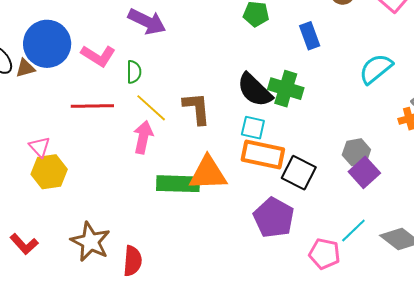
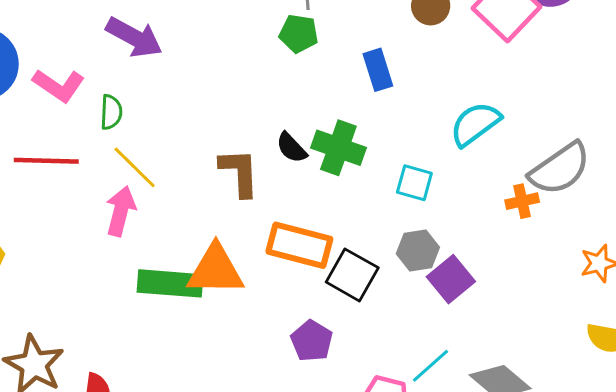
black semicircle: (255, 90) -> (292, 148), size x0.6
brown L-shape: (197, 108) -> (239, 172), moved
cyan square: (253, 128) -> (414, 183), moved
gray hexagon: (356, 152) -> (418, 250), moved
purple pentagon: (274, 218) -> (312, 341), size x0.7

